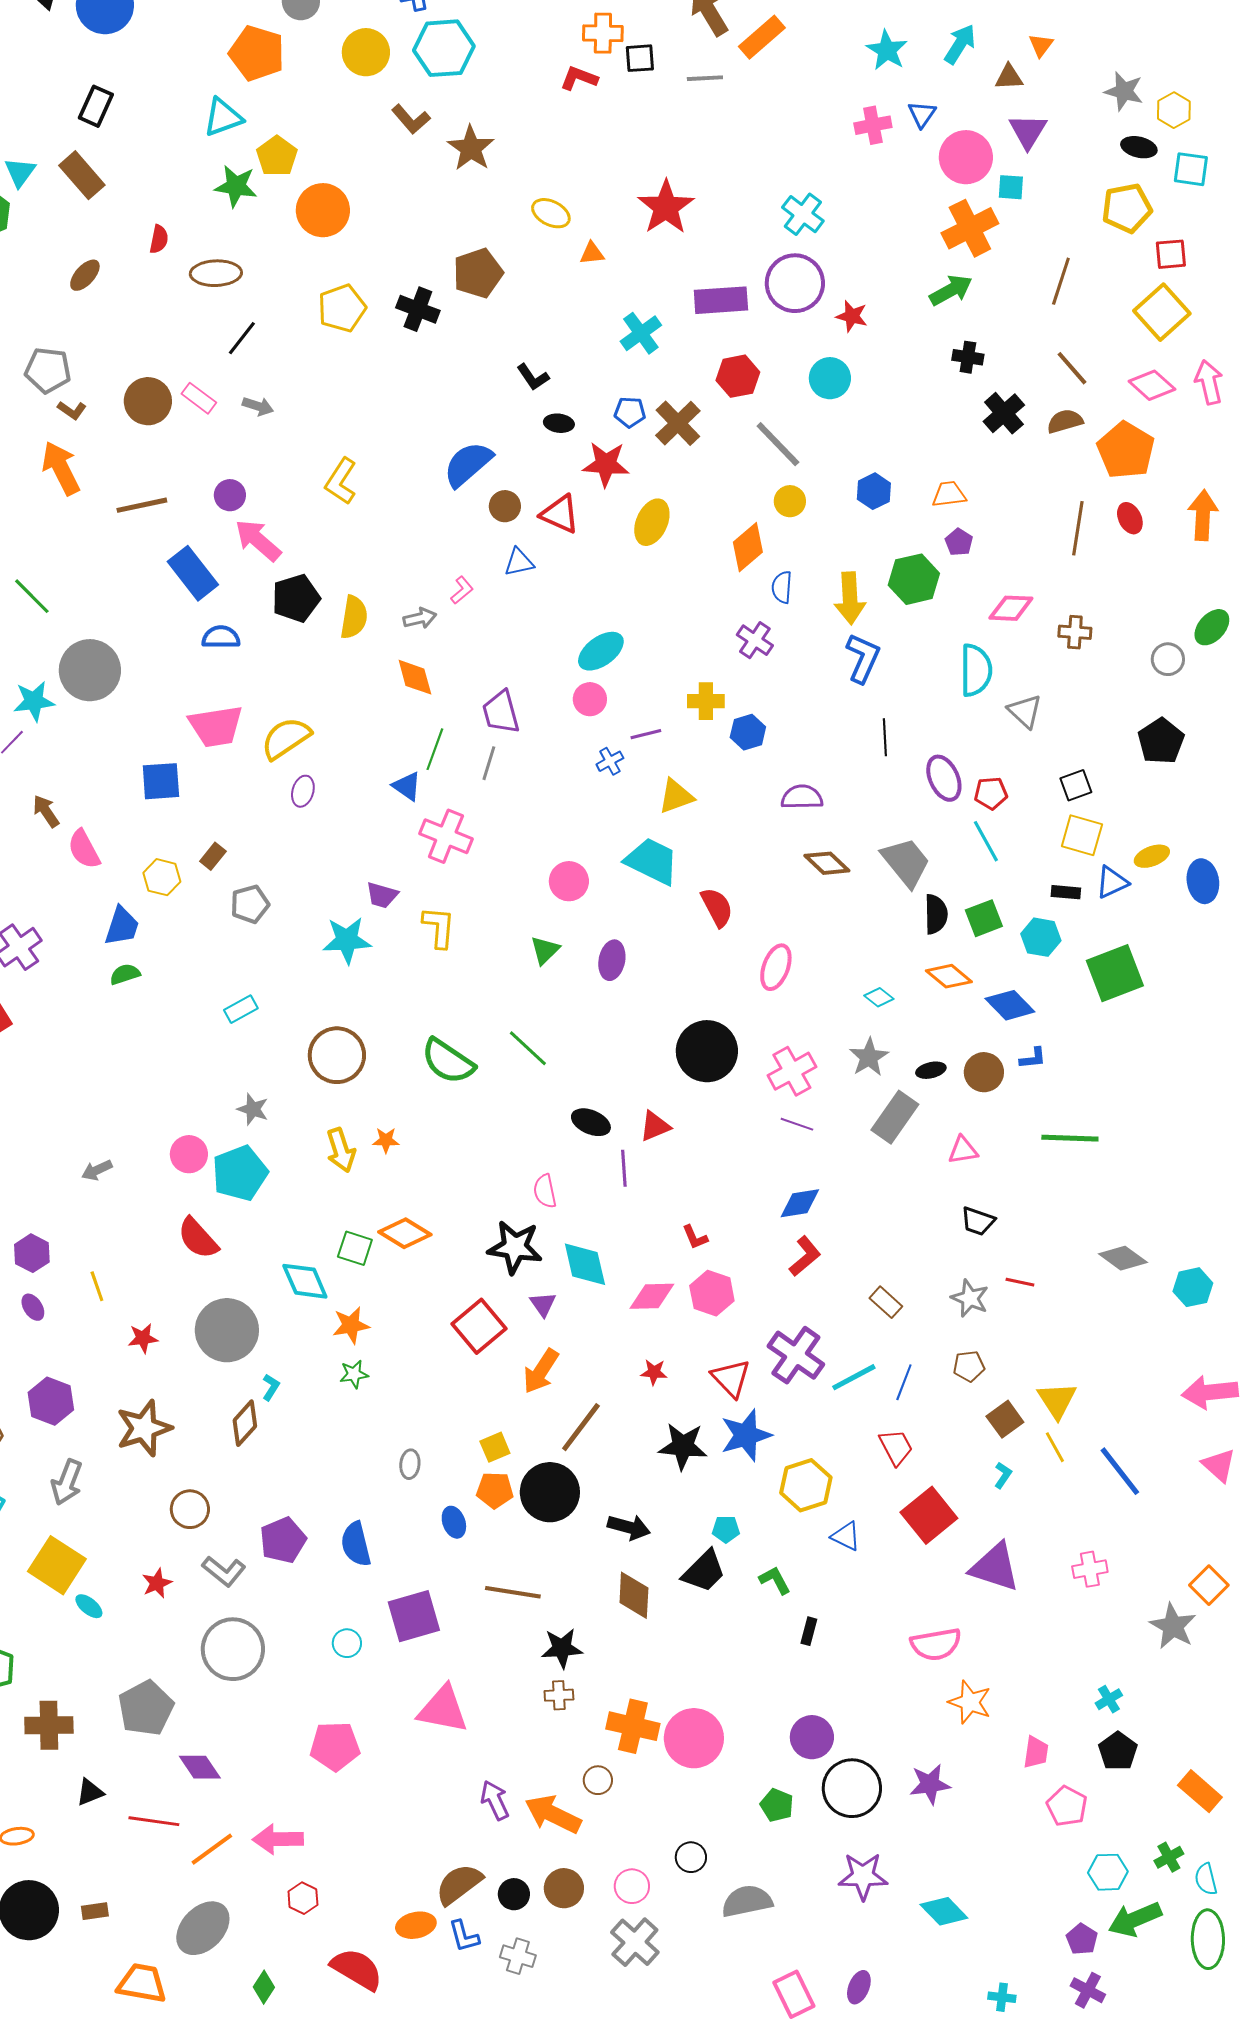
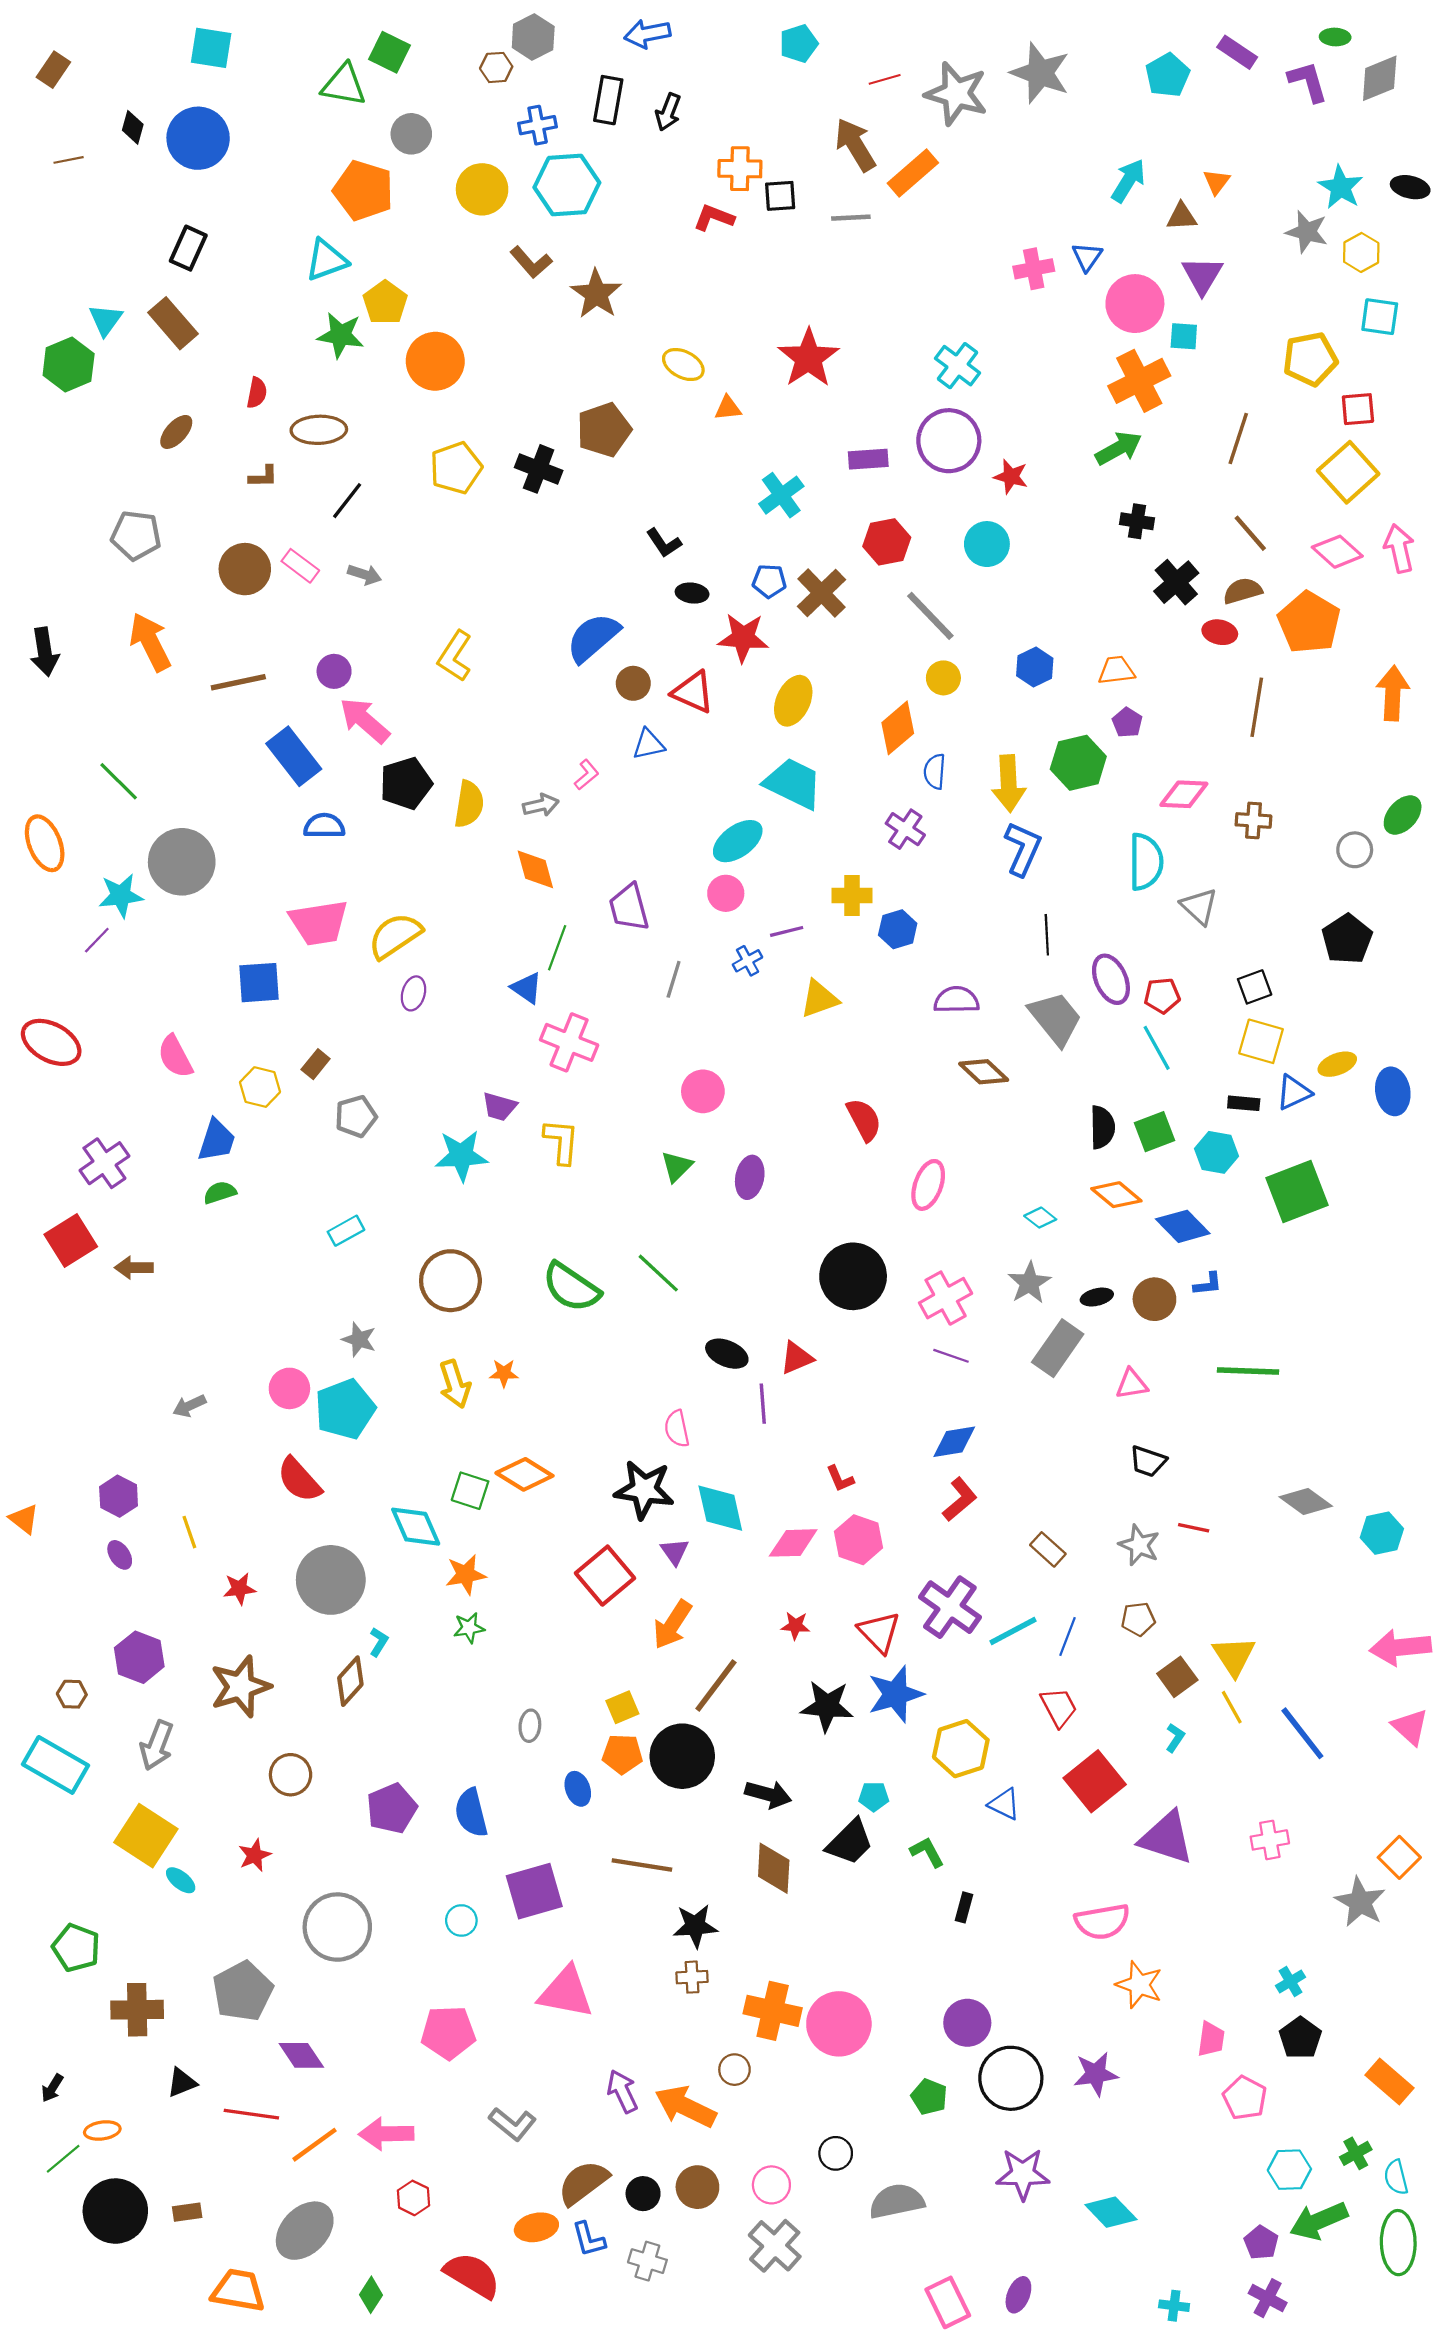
cyan star: (887, 50) -> (1341, 187), moved
black ellipse: (1139, 147) -> (1410, 187), moved
purple rectangle: (721, 300) -> (868, 459), size x0.7
brown L-shape: (72, 410) -> (263, 477), moved, turned -36
red ellipse: (1130, 518) -> (1220, 632), moved, turned -52
gray line: (489, 763) -> (674, 979), moved
brown arrow: (46, 811) -> (134, 1268), moved, turned -56
cyan trapezoid: (652, 861) -> (793, 783), moved
gray trapezoid: (906, 862) -> (1055, 1018), moved
gray L-shape: (224, 1571) -> (512, 2124), moved

